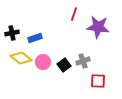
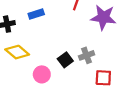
blue rectangle: (35, 38) -> (36, 14), moved
pink circle: (43, 62) -> (42, 74), moved

